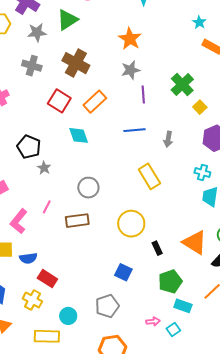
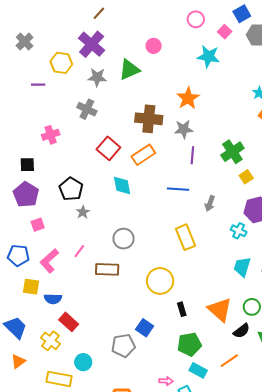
brown cross: (76, 63) -> (149, 119), moved, turned -32
cyan cross: (202, 173) -> (239, 231), moved
gray pentagon: (107, 306) -> (123, 346), moved

